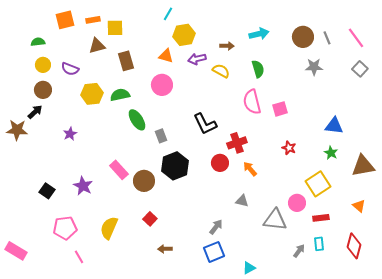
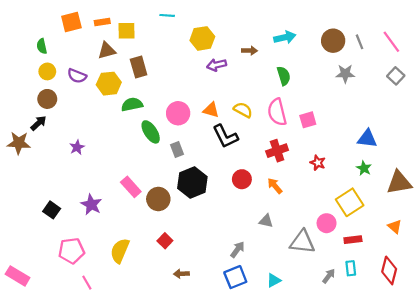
cyan line: (168, 14) -> (167, 15), moved, turned 64
green semicircle: (38, 42) -> (42, 46), turned -96
orange triangle: (166, 56) -> (211, 110), moved
yellow semicircle: (221, 71) -> (243, 110), moved
pink circle: (162, 85) -> (178, 113), moved
yellow hexagon: (92, 94) -> (109, 84), moved
red cross: (237, 143) -> (277, 151), moved
cyan triangle: (249, 268) -> (274, 280), moved

